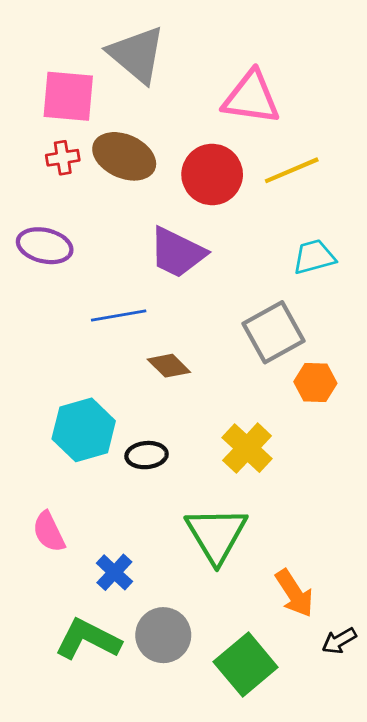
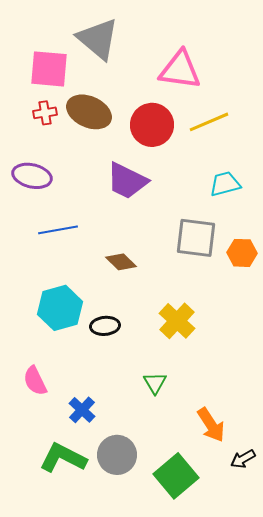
blue line: (119, 315) -> (58, 230), moved
gray square: (274, 332) -> (196, 238), turned 36
orange hexagon: (315, 382) -> (242, 253), moved
green triangle: (216, 535) -> (155, 383), size x0.5

